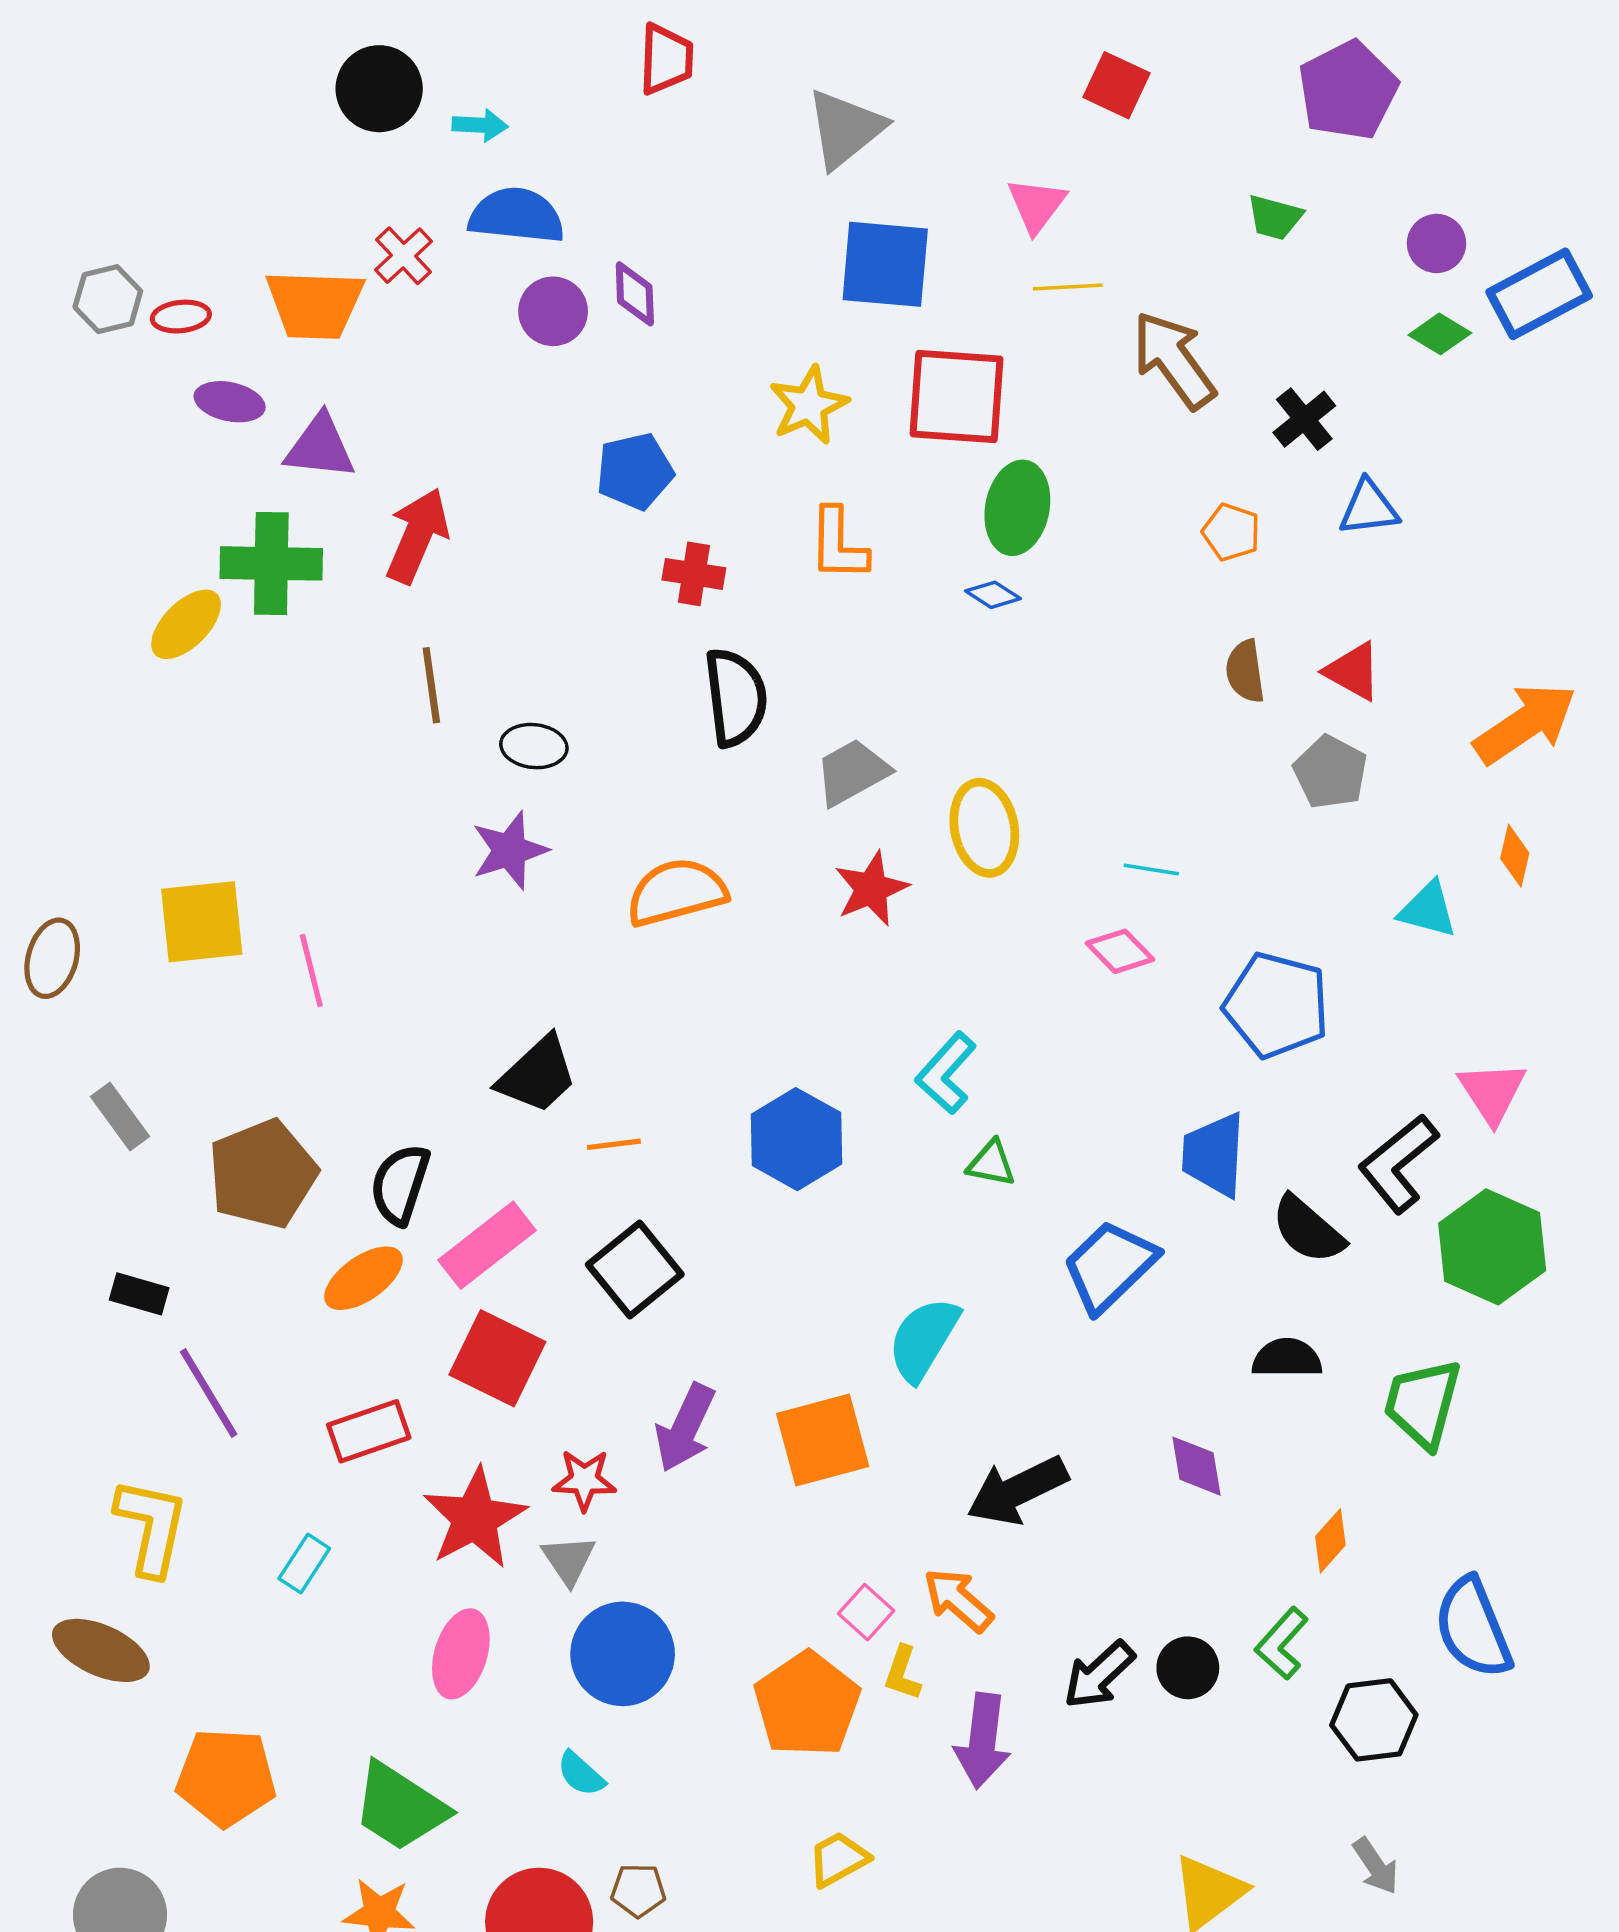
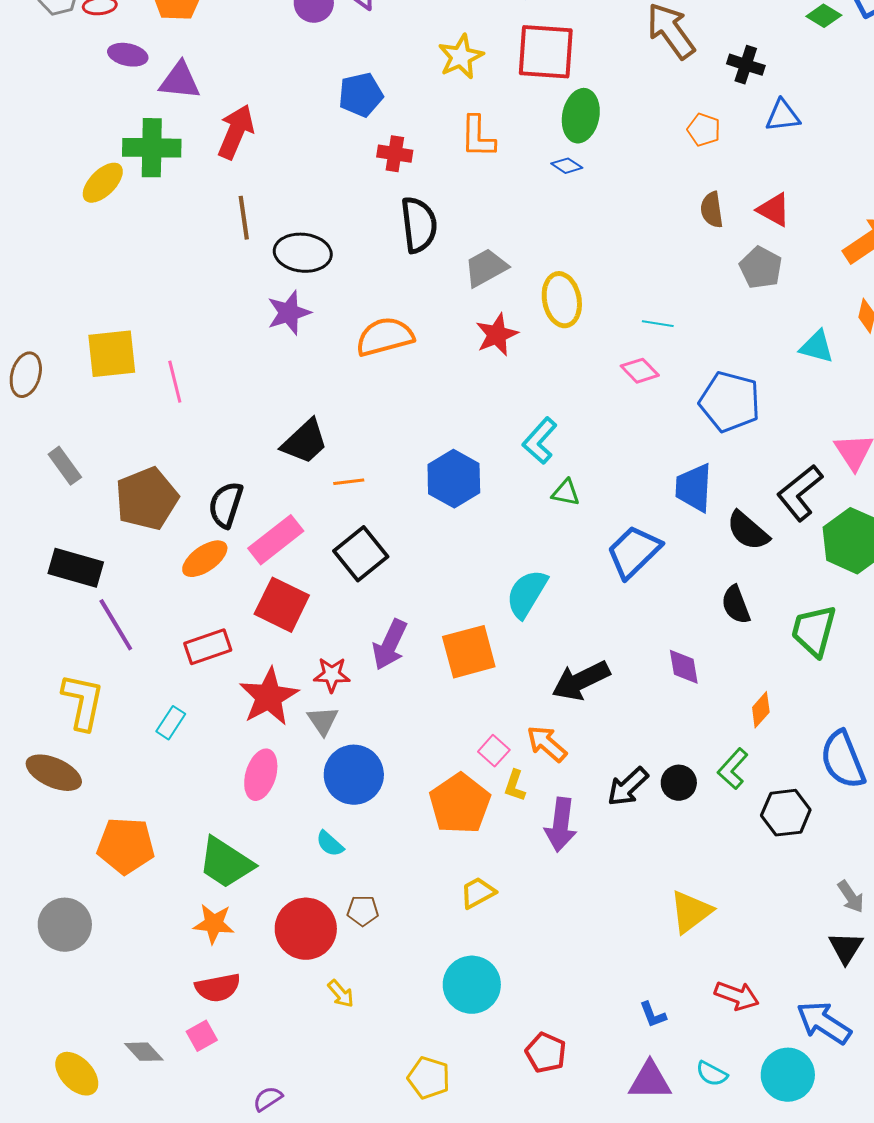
black cross: (1304, 419) -> (746, 65), turned -33
black ellipse: (534, 746) -> (303, 253), size x1.5
black rectangle: (139, 1294) -> (76, 568), size x1.6
black semicircle: (1287, 1358) -> (736, 605), turned -111
gray arrow: (1376, 1866) -> (851, 897), moved

